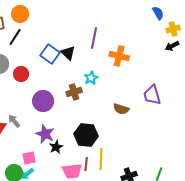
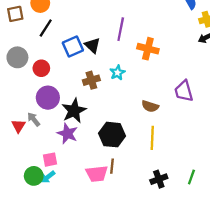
black line: (15, 37) -> (46, 28), moved
blue square: (50, 54) -> (73, 46), turned 30
brown cross: (74, 92) -> (91, 80), moved
purple circle: (43, 101) -> (48, 98), moved
black star: (56, 147) -> (74, 111), moved, size x1.6
yellow line: (101, 159) -> (152, 138), moved

